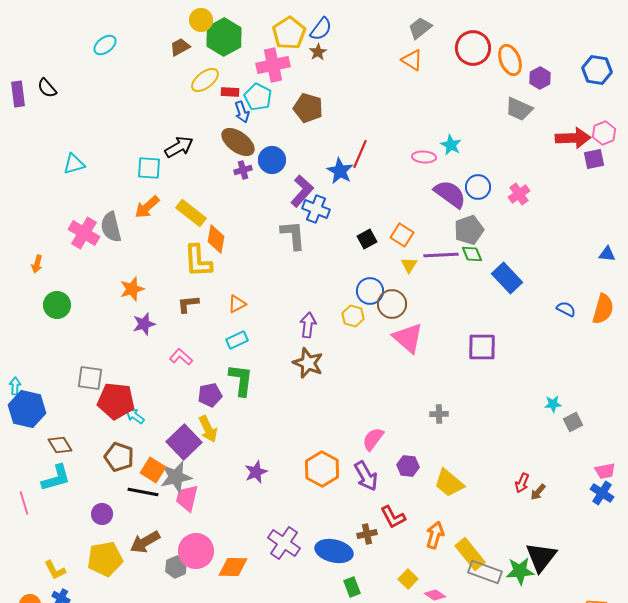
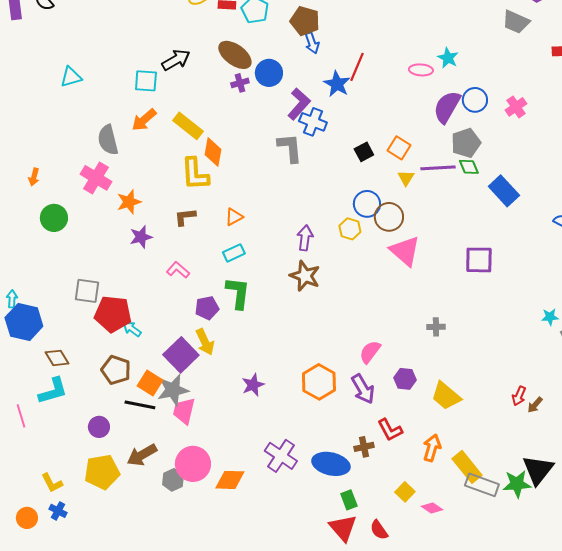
blue arrow: (242, 112) -> (312, 43), moved
purple semicircle: (450, 194) -> (447, 107), turned -96
pink cross: (84, 233) -> (96, 178), moved

